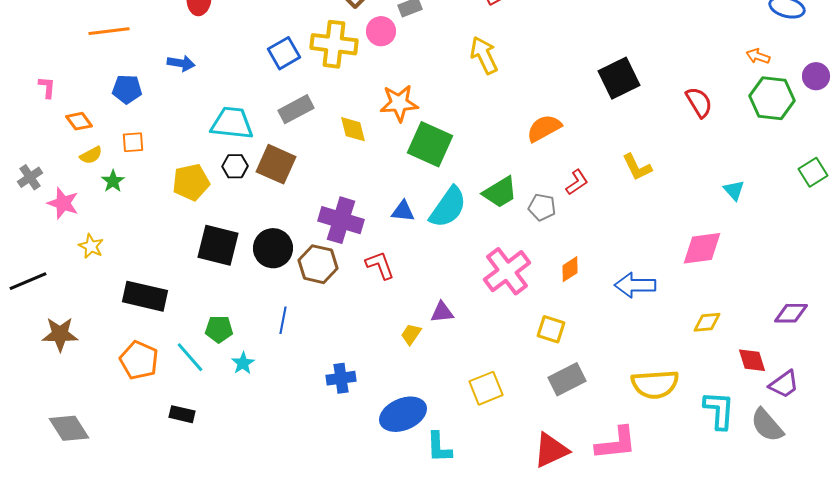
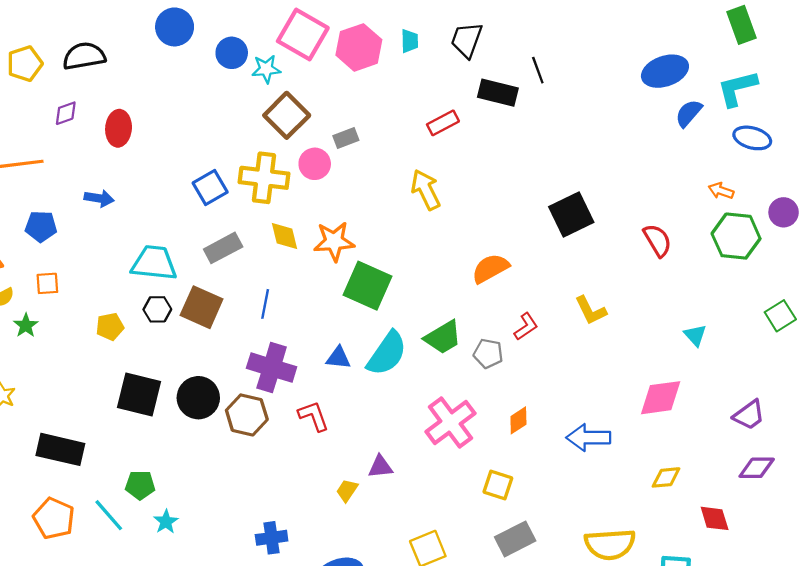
yellow diamond: (353, 129) -> (284, 236), moved
yellow pentagon: (191, 182) -> (110, 327), size x0.7
blue line: (283, 320) -> (265, 304), moved
purple trapezoid: (784, 384) -> (749, 415), moved

